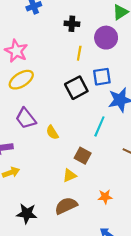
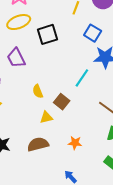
blue square: (102, 77) -> (93, 33), turned 30
black square: (76, 88) -> (47, 34), moved
yellow semicircle: (52, 132) -> (38, 91), moved

